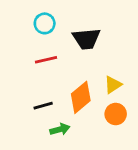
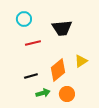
cyan circle: (45, 23) -> (24, 19), moved
orange circle: (116, 114) -> (67, 94), moved

